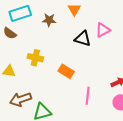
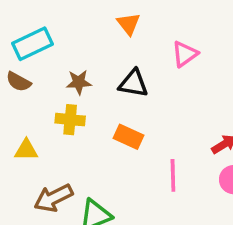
brown star: (49, 20) -> (79, 82), moved
black triangle: (83, 39) -> (133, 83), moved

